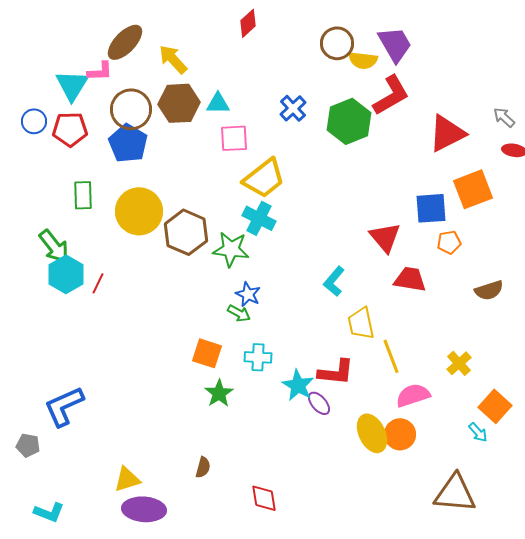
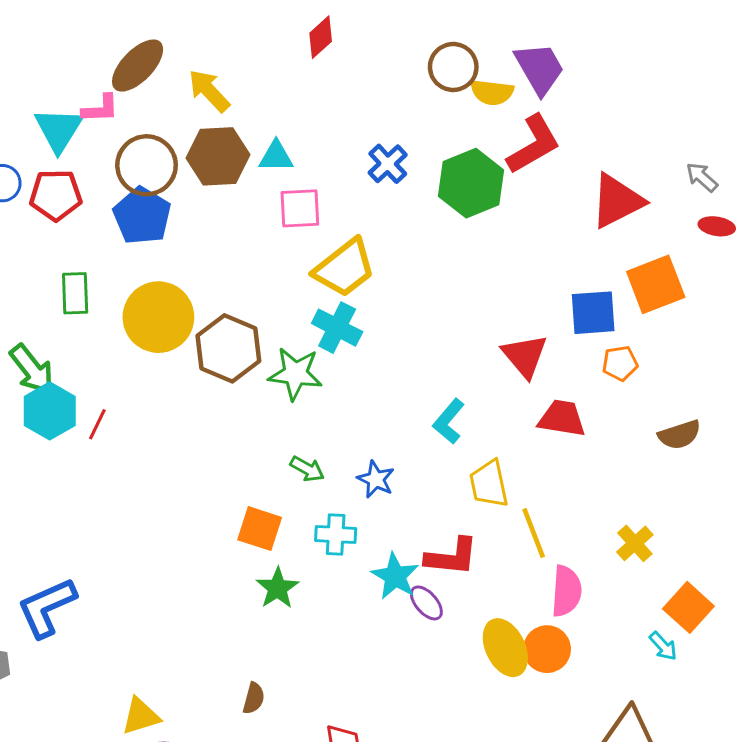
blue star: (248, 294) -> (376, 479), moved
pink semicircle: (413, 395) -> (566, 591), turned 112

